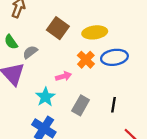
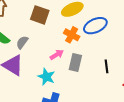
gray rectangle: (81, 105) -> (75, 63), moved

